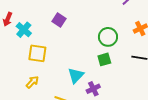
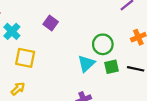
green square: (104, 59) -> (112, 67), moved
cyan triangle: (76, 75) -> (86, 64), moved

